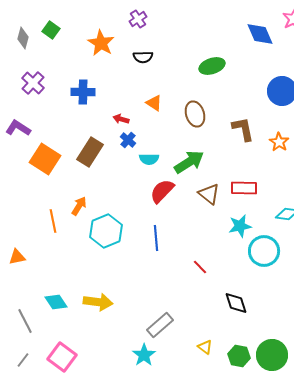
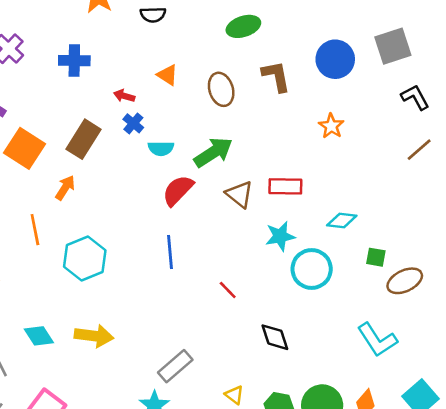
brown L-shape: (243, 129) -> (276, 76), moved
orange arrow: (79, 206) -> (65, 188), moved
cyan hexagon: (106, 231) -> (85, 259), moved

